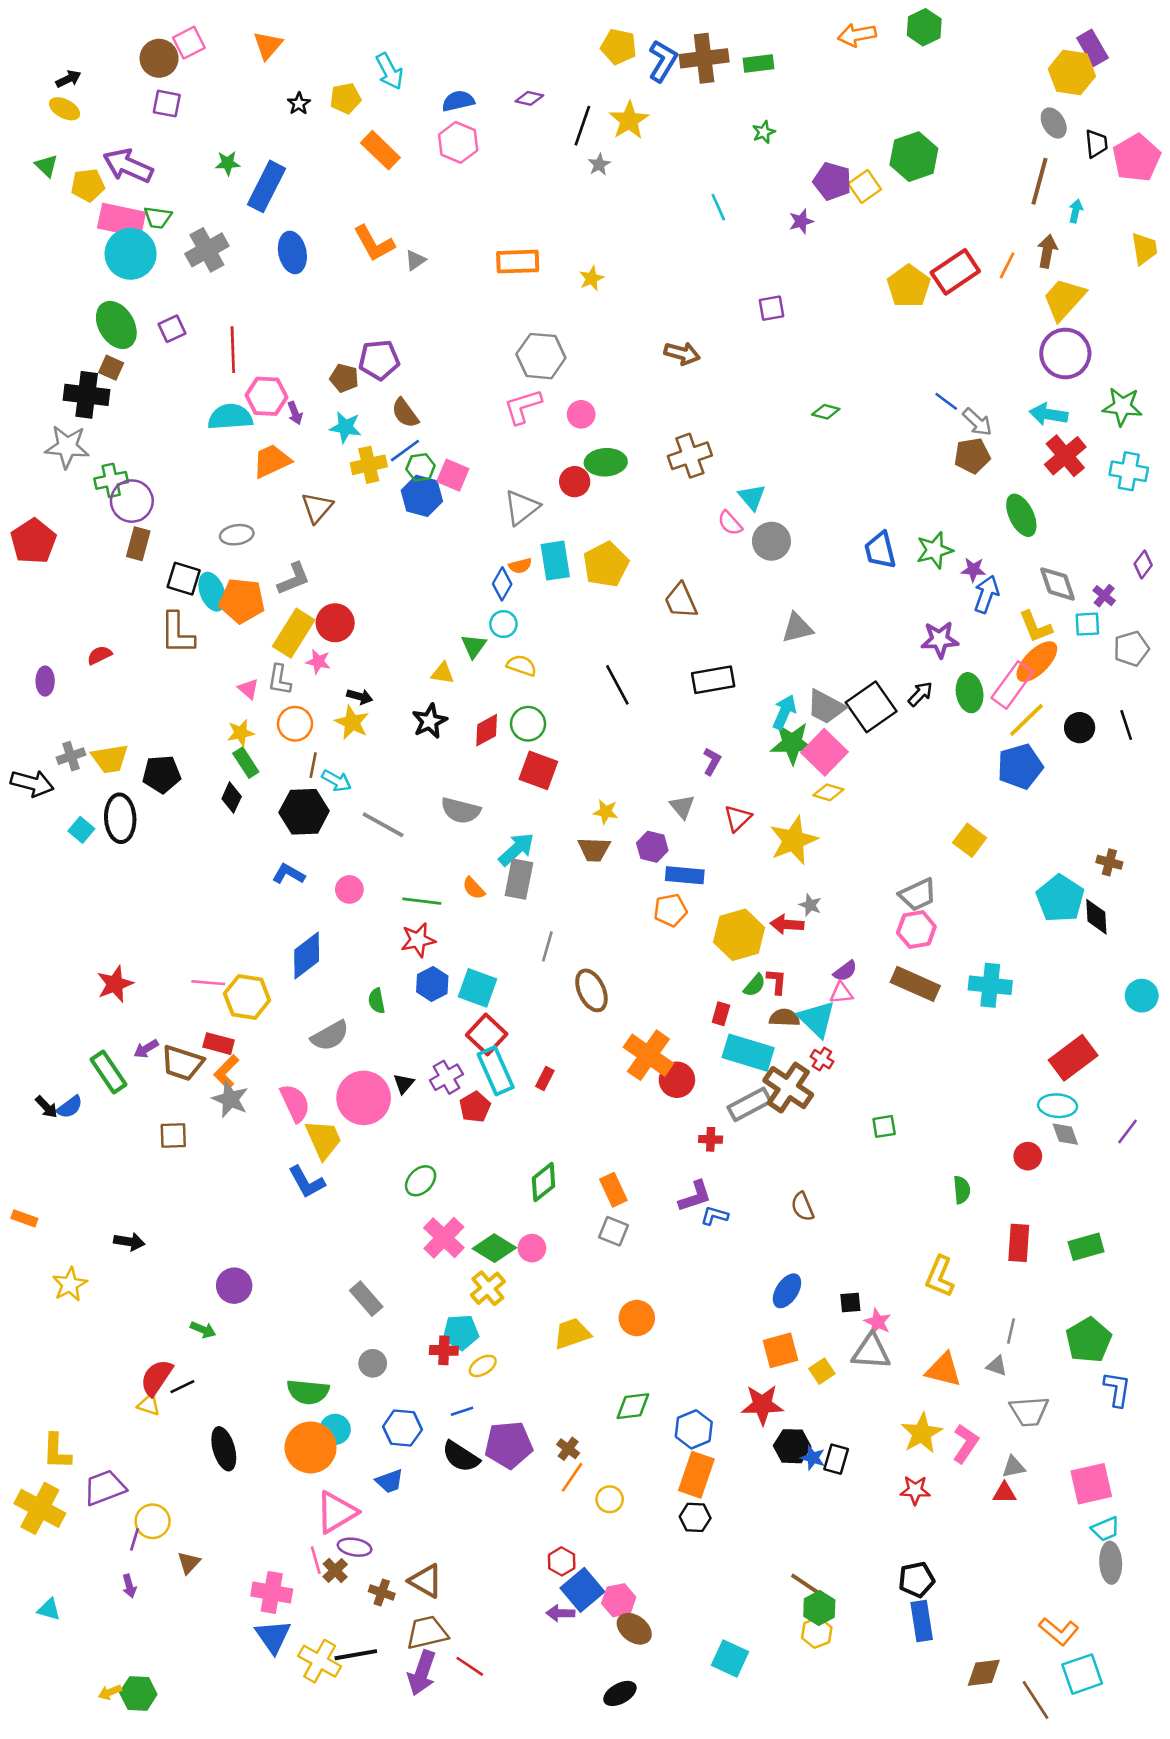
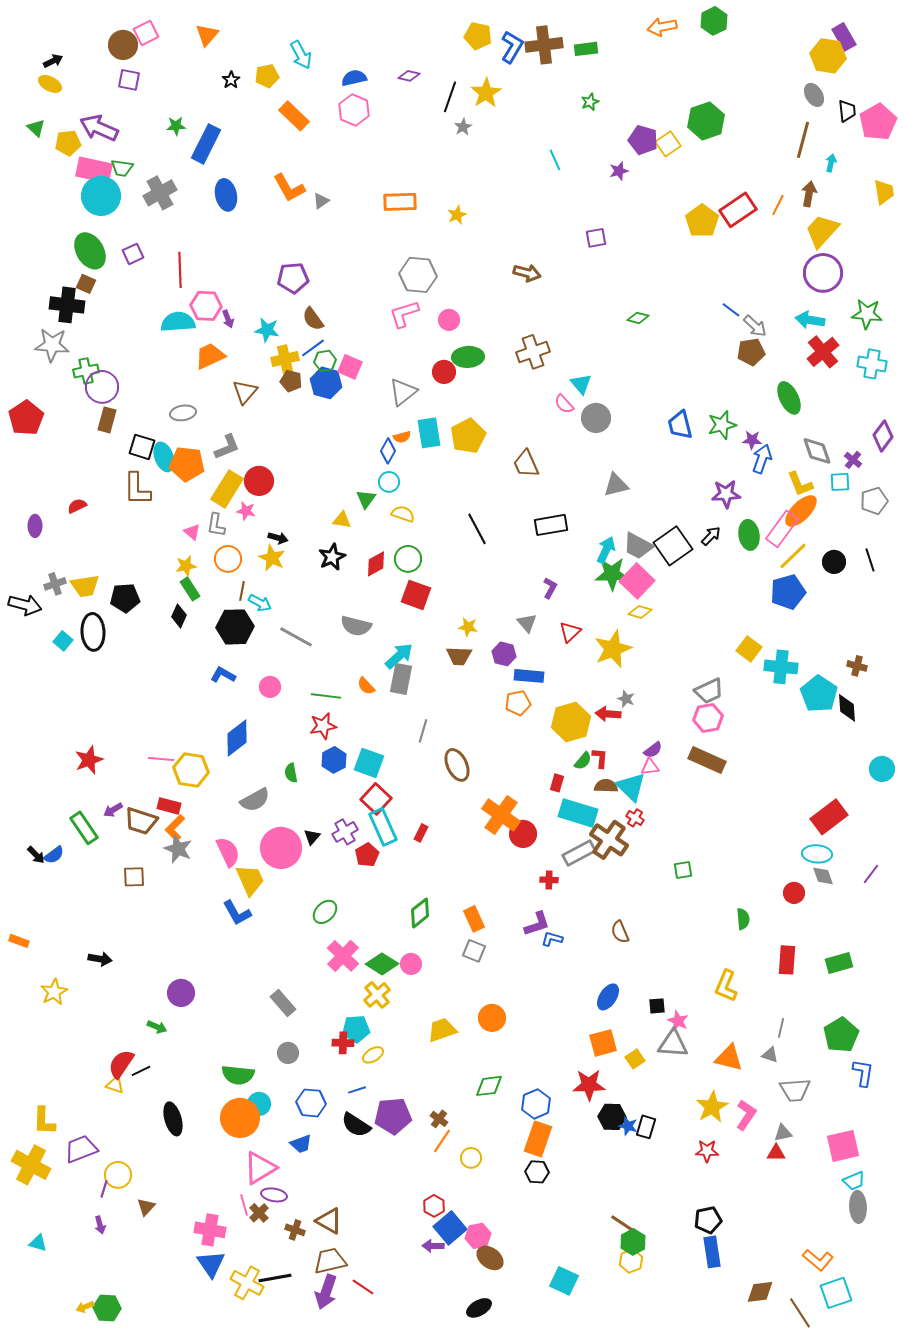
brown pentagon: (344, 378) -> (291, 381), moved
purple diamond: (1143, 564) -> (883, 436), size x1.4
cyan cross: (990, 985) -> (781, 667), moved

